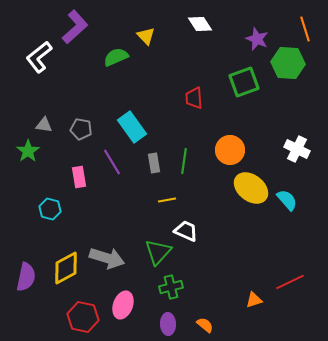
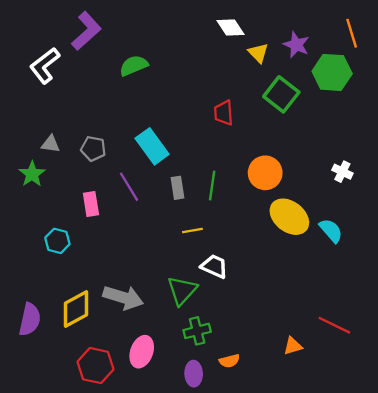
yellow triangle: (146, 36) -> (258, 53), moved
green square: (244, 82) -> (281, 94), turned -32
white cross: (297, 149) -> (342, 172), size x0.7
red line: (290, 282) -> (334, 325), turned 52
orange semicircle: (205, 325) -> (229, 361), moved, turned 126

